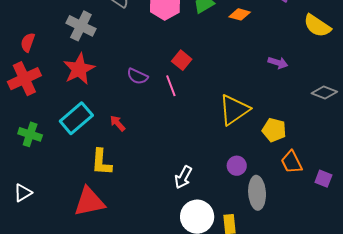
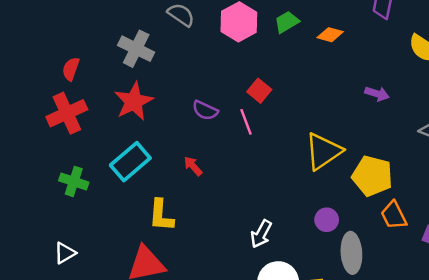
red arrow: (118, 123) -> (193, 166), moved
yellow pentagon: (274, 130) -> (372, 176), size x1.4

